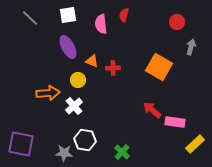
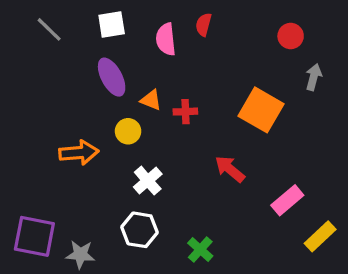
white cross: (74, 106) -> (148, 181), moved
red arrow: (152, 110) -> (230, 169), moved
pink rectangle: (175, 122) -> (287, 200), turned -48
gray star: (64, 153) -> (80, 254), moved

